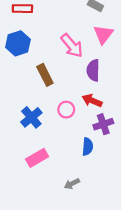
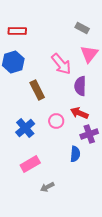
gray arrow: (72, 184) -> (47, 187), moved

